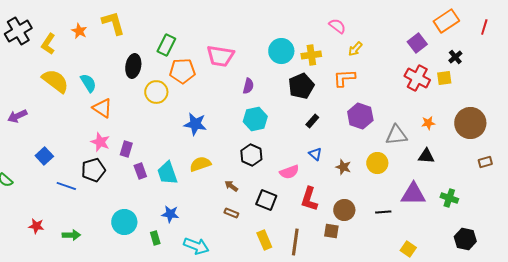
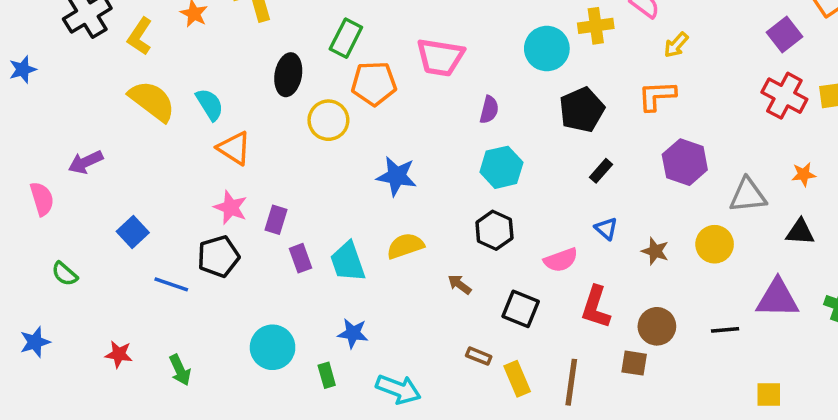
yellow cross: (311, 55) -> (596, 26), moved
brown rectangle: (231, 213) -> (479, 356), moved
green arrow: (71, 235) -> (180, 370), turned 66
yellow square: (408, 249) -> (769, 394), turned -35

